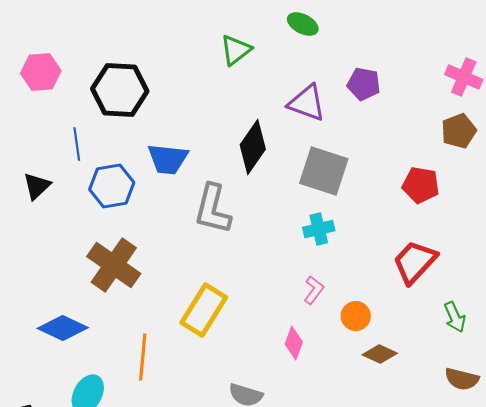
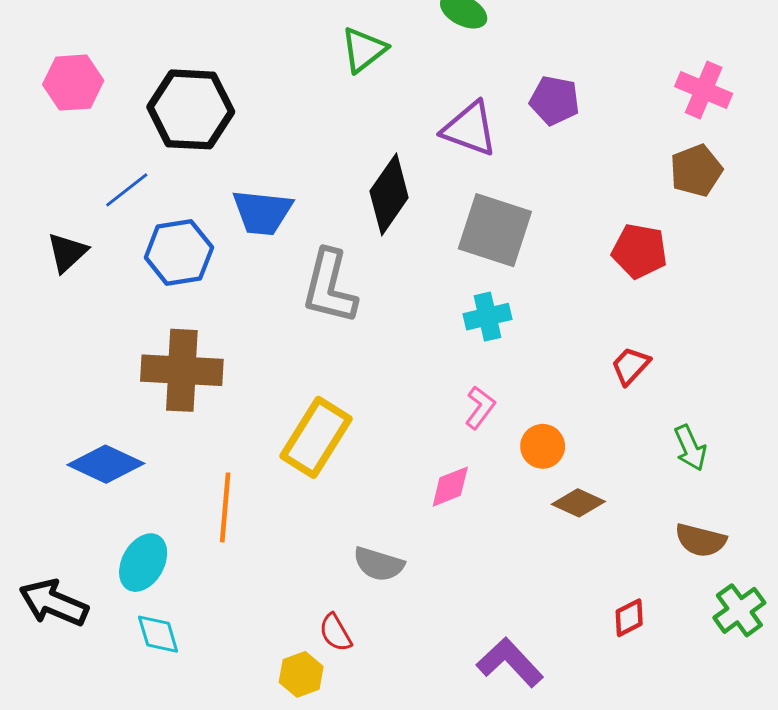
blue line: (77, 144) -> (127, 190), turned 60
red trapezoid: (415, 262) -> (631, 366), size x0.6
brown cross: (114, 265) -> (182, 370), turned -32
pink diamond: (294, 343) -> (450, 487), turned 48

